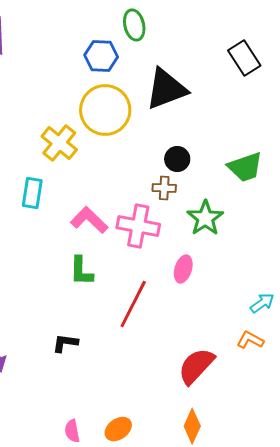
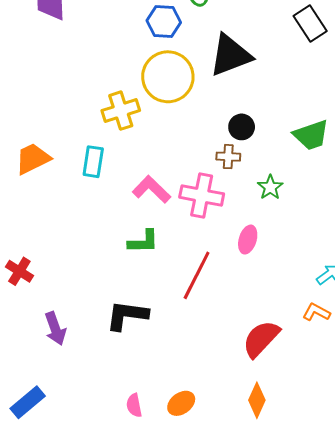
yellow cross: (59, 143) -> (121, 111), turned 33
green star: (205, 218) -> (270, 187), size x0.7
green L-shape: (81, 271) -> (143, 242), turned -92
black L-shape: (65, 343) -> (127, 315), size x1.6

